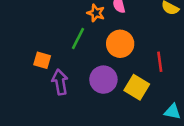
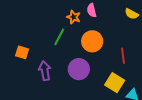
orange square: (42, 60) -> (22, 52), moved
yellow square: (137, 87) -> (115, 83), moved

